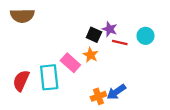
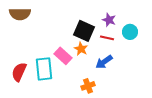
purple star: (110, 29) -> (109, 20), moved
black square: (94, 35) -> (84, 31), size x1.5
blue arrow: (116, 92) -> (104, 62), moved

